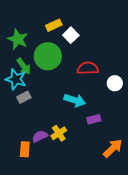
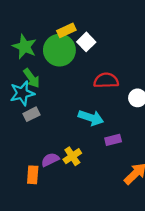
green circle: (48, 56) -> (59, 50), moved
cyan star: (16, 79) -> (22, 93), turned -30

